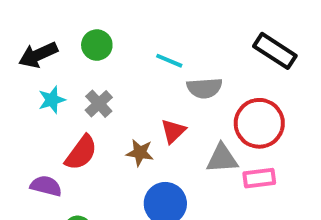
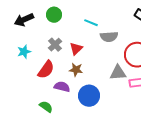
cyan star: (52, 100) -> (24, 52), moved
red triangle: (173, 131) -> (76, 49), moved
purple semicircle: (46, 186) -> (62, 87), moved

